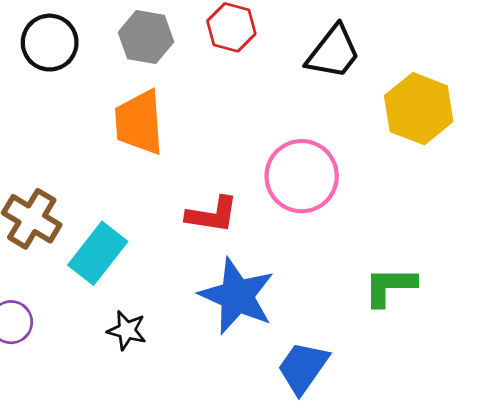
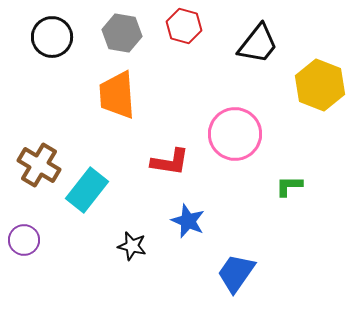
green L-shape: (390, 286) -> (289, 186), moved, size x0.7
blue star: (237, 296) -> (188, 221), size x0.6
black star: (127, 330) -> (132, 246), moved

